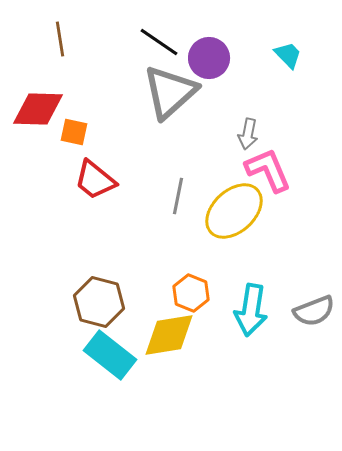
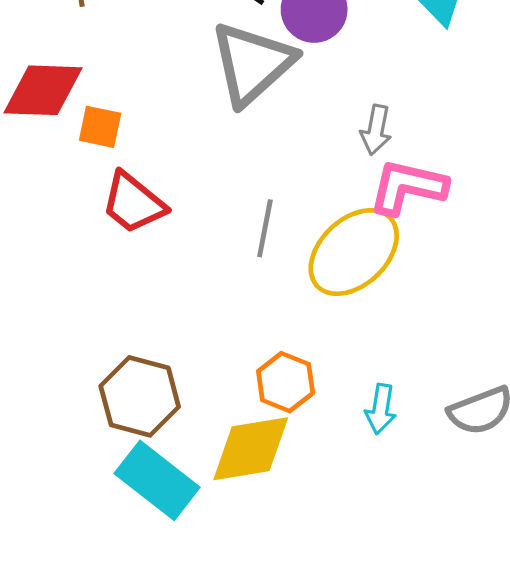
pink L-shape: (268, 170) -> (408, 187), turned -54
cyan arrow: (251, 310) -> (381, 409), size x0.6

